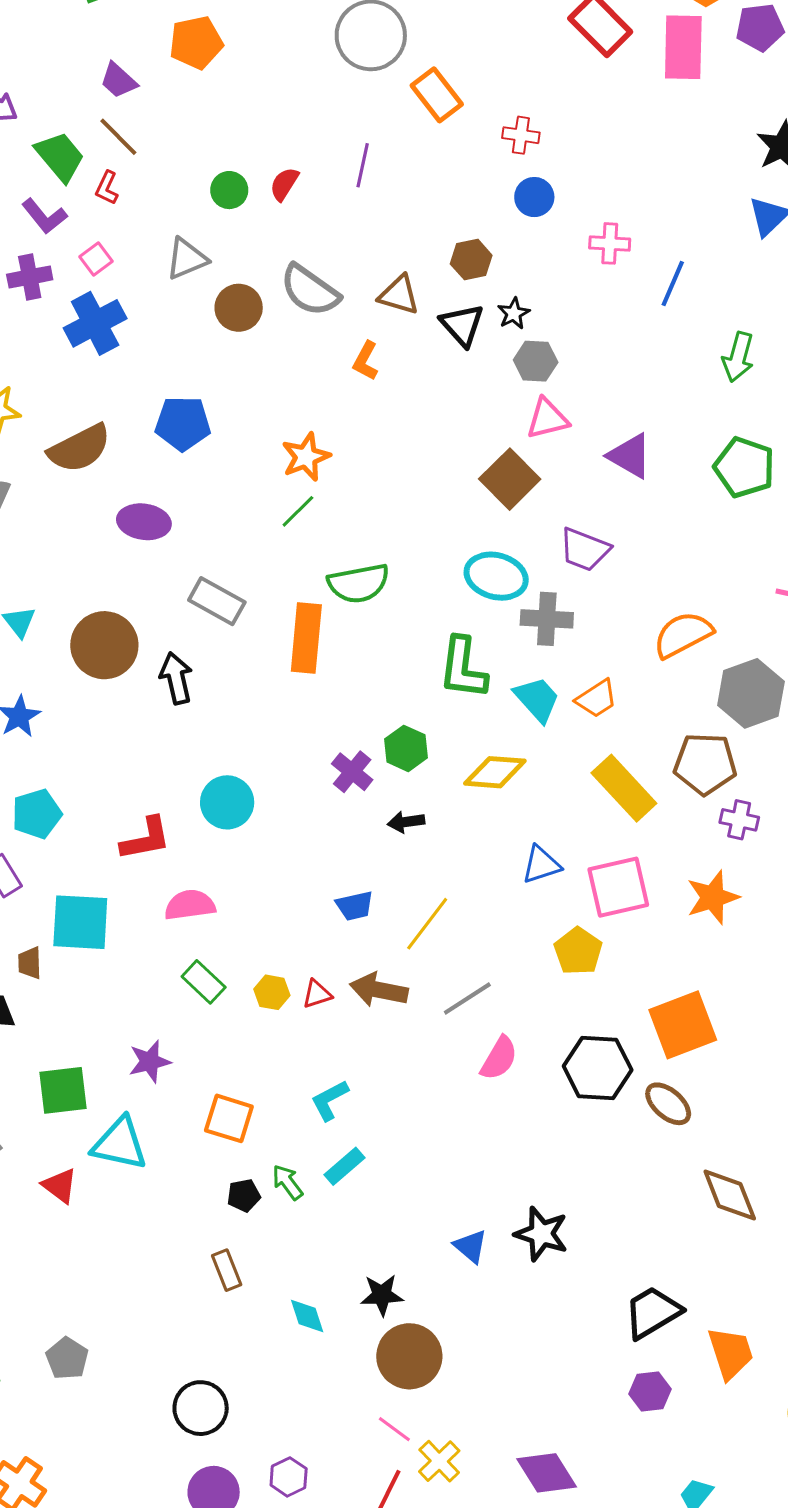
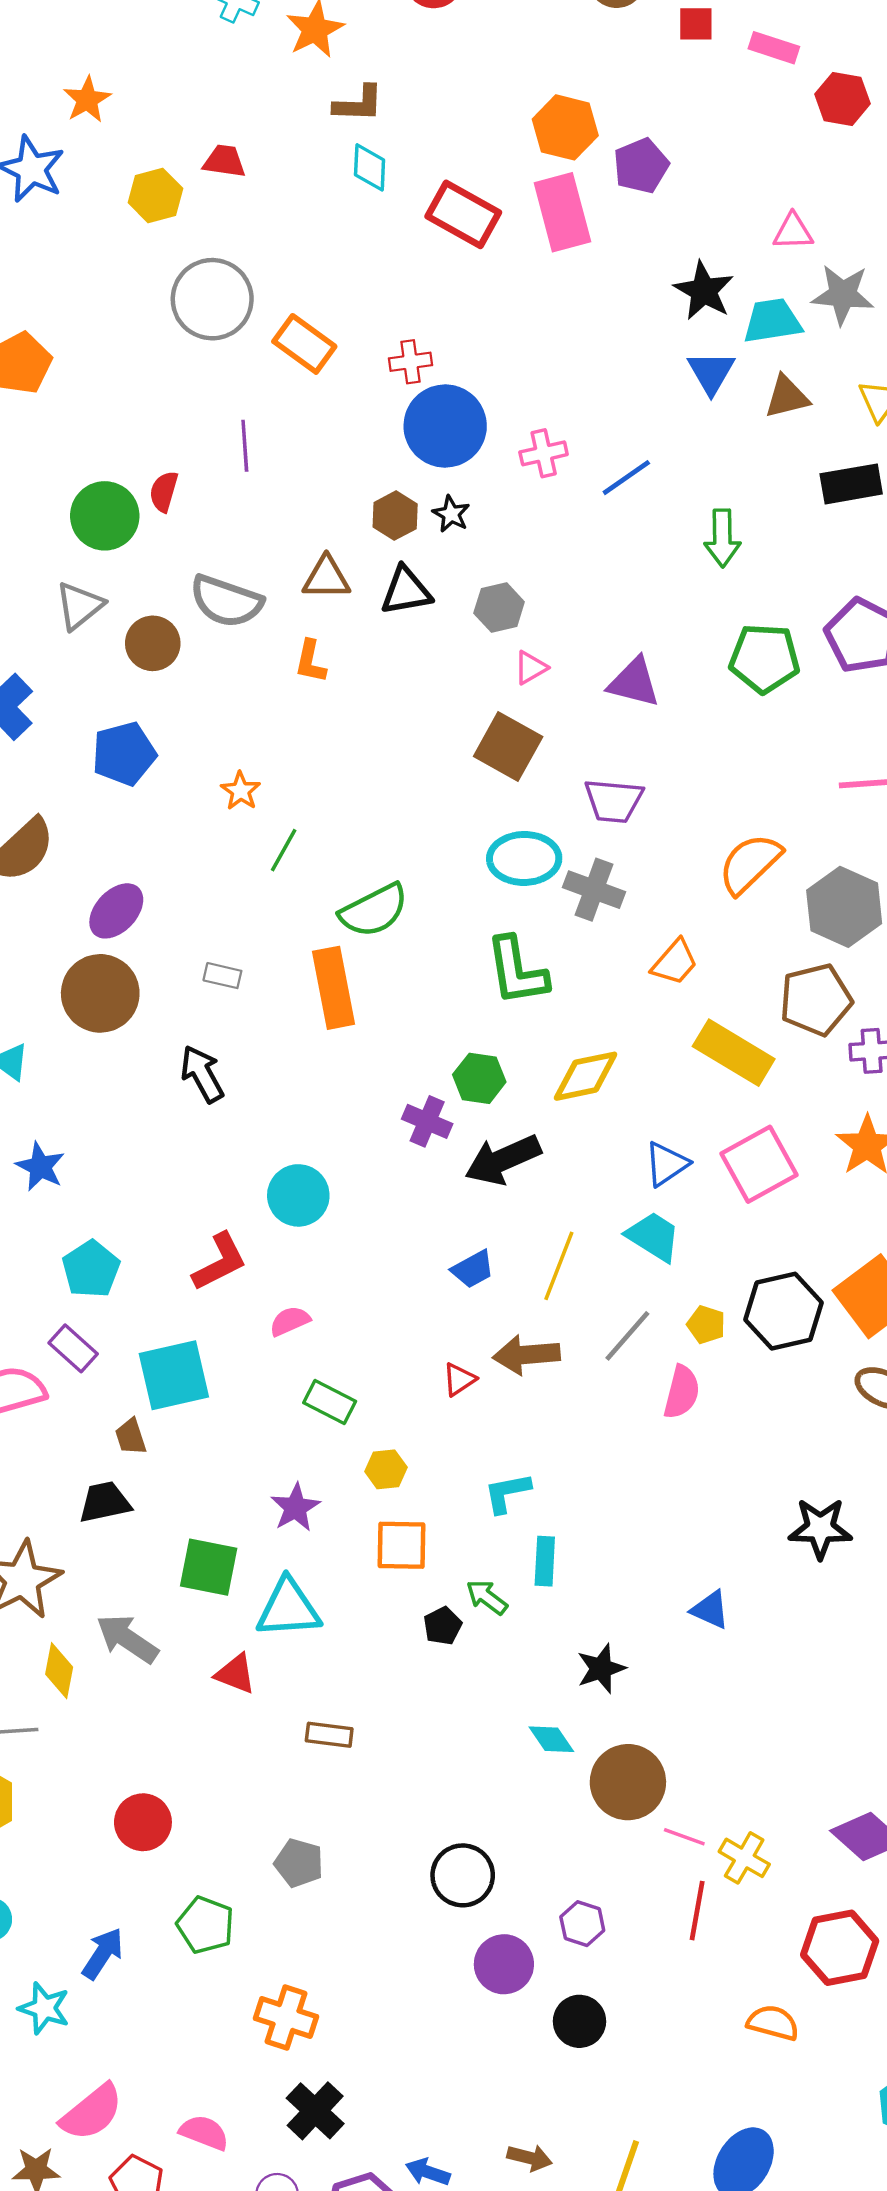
green circle: (229, 190) -> (105, 516), size x1.6
blue circle: (534, 197) -> (445, 426), size x1.8
blue line: (673, 283) -> (626, 478), turned 48
black star: (514, 313) -> (451, 514), moved
black triangle: (462, 325) -> (406, 591), turned -42
pink triangle: (547, 419) -> (531, 668), size x0.7
blue pentagon: (183, 423) -> (124, 754), moved
orange star: (306, 457) -> (241, 791), moved, size x0.7
purple ellipse: (144, 522) -> (116, 911), turned -39
gray rectangle: (217, 601) -> (222, 976), size x0.6
gray cross: (547, 619) -> (594, 890), turned 33
brown circle: (104, 645) -> (100, 993), moved
cyan trapezoid: (537, 699) -> (653, 1237), moved
black arrow: (406, 822) -> (503, 1160), size x1.8
pink semicircle: (190, 905) -> (290, 1321), size x0.7
yellow pentagon: (578, 951) -> (706, 1325), moved, size x0.7
yellow hexagon: (272, 992) -> (386, 1469), moved
black hexagon: (598, 1068) -> (783, 1311), moved
green square: (63, 1090) -> (209, 1567), turned 34
cyan L-shape: (330, 1100) -> (507, 1493), turned 33
cyan rectangle: (345, 1166) -> (545, 1561), turned -30
black star: (541, 1234) -> (820, 1528), moved
brown rectangle: (227, 1270) -> (329, 1735), moved, turned -45
black star: (382, 1295) -> (601, 1669), moved
brown circle: (409, 1356) -> (628, 1782), moved

